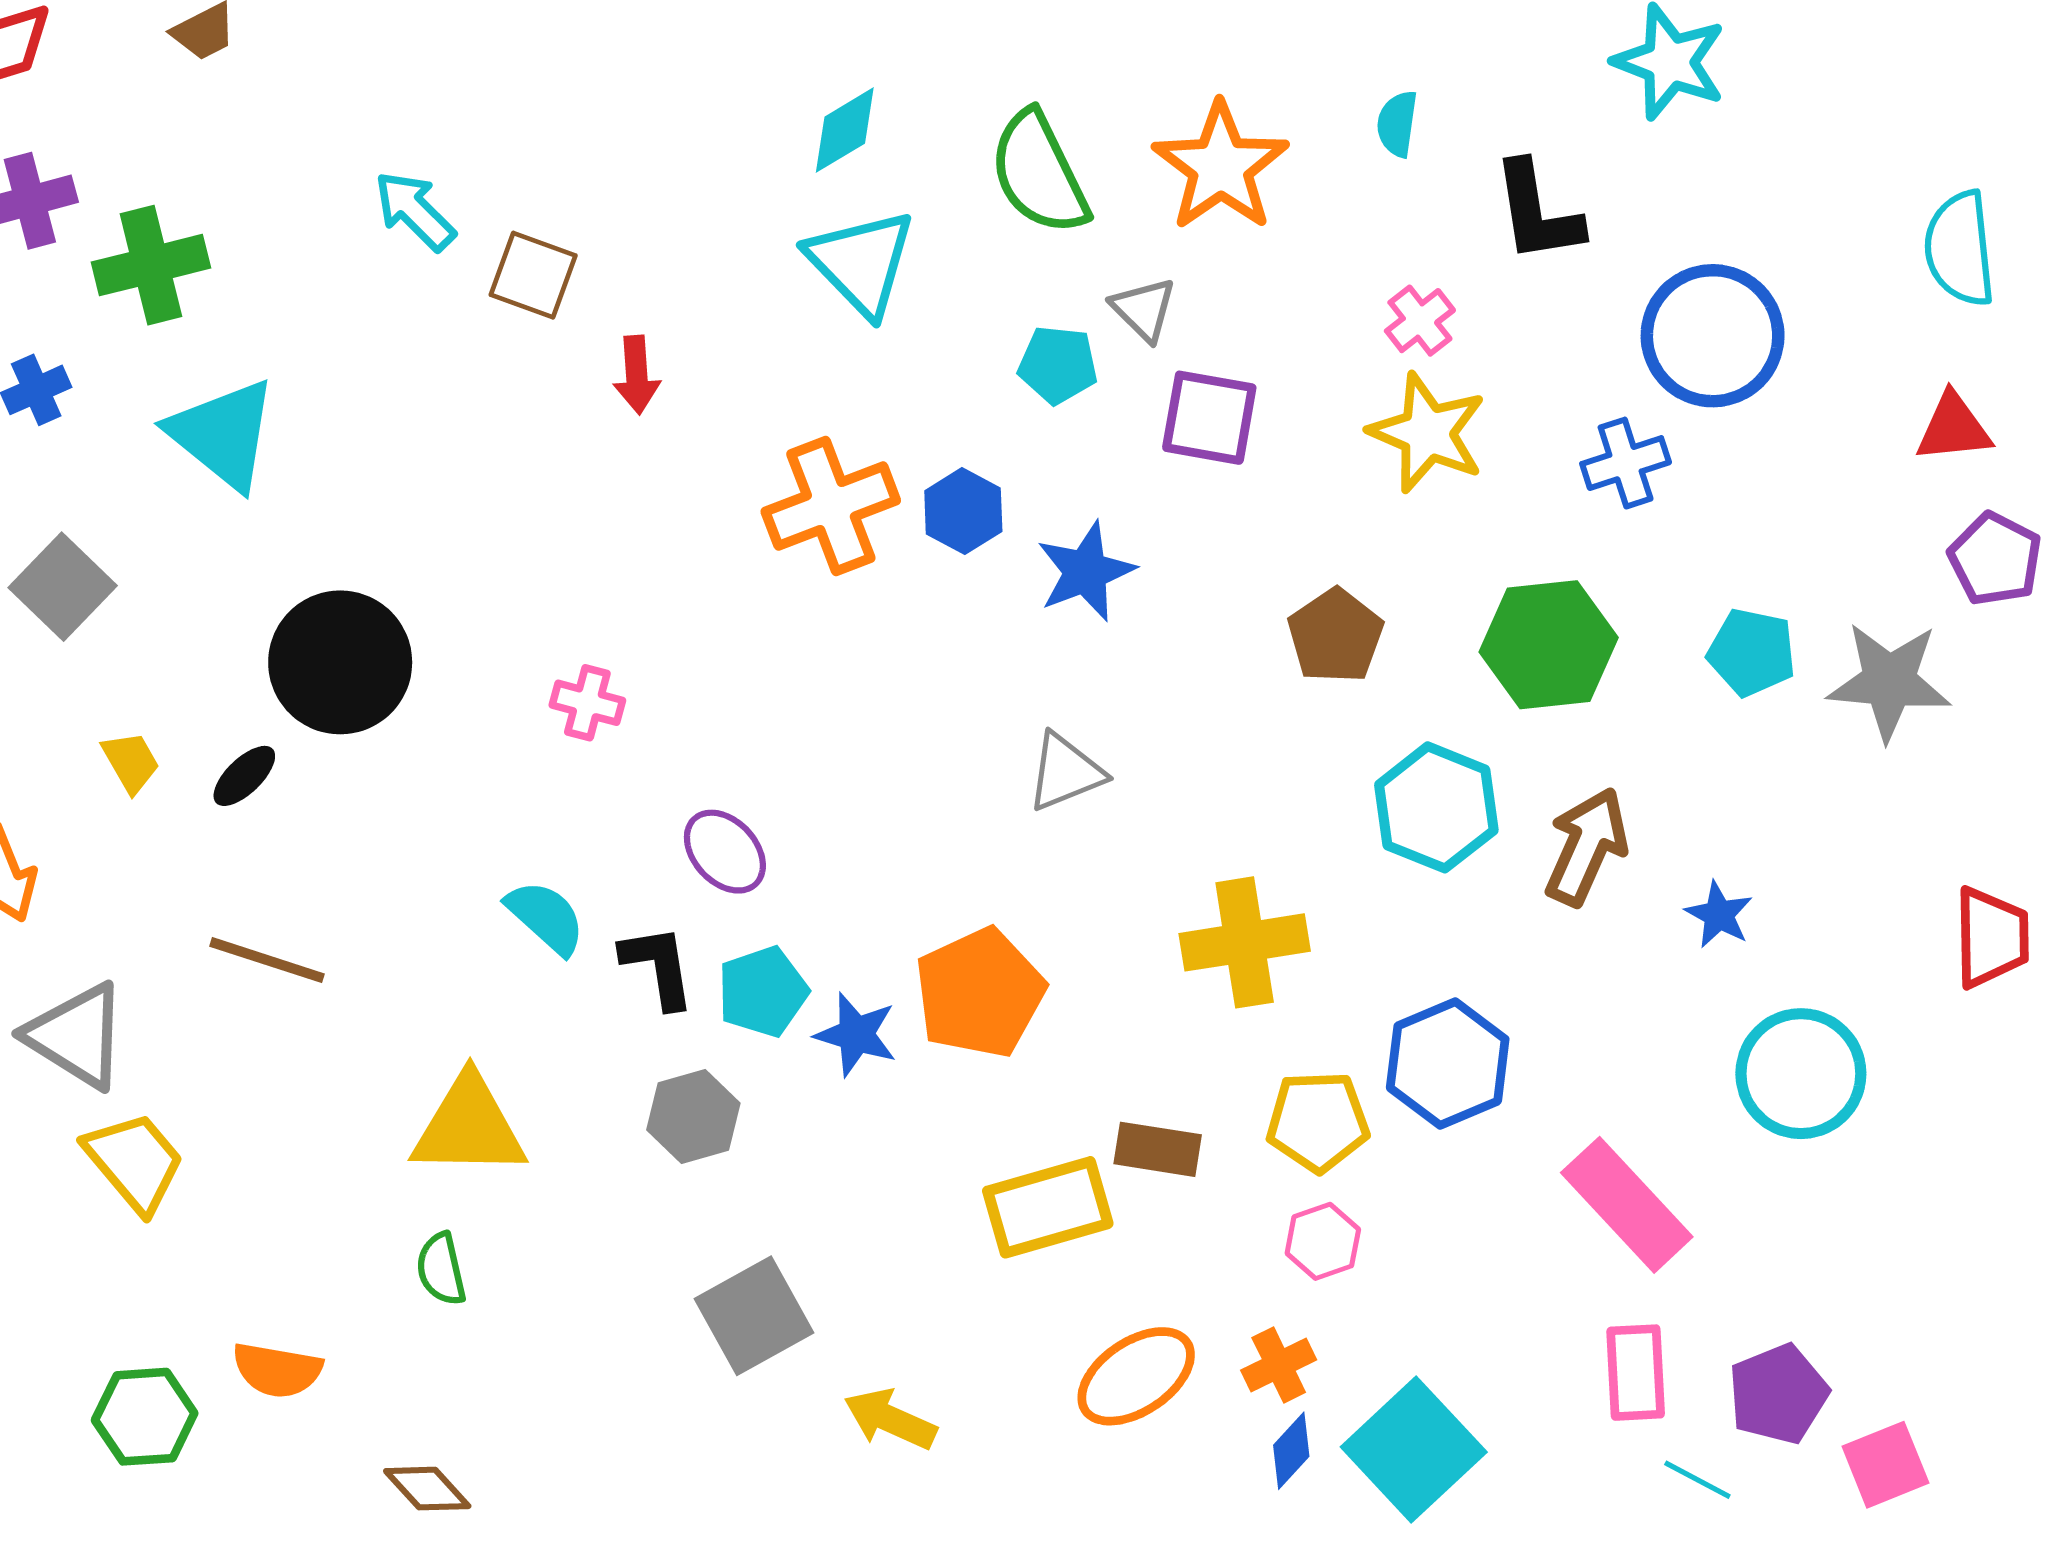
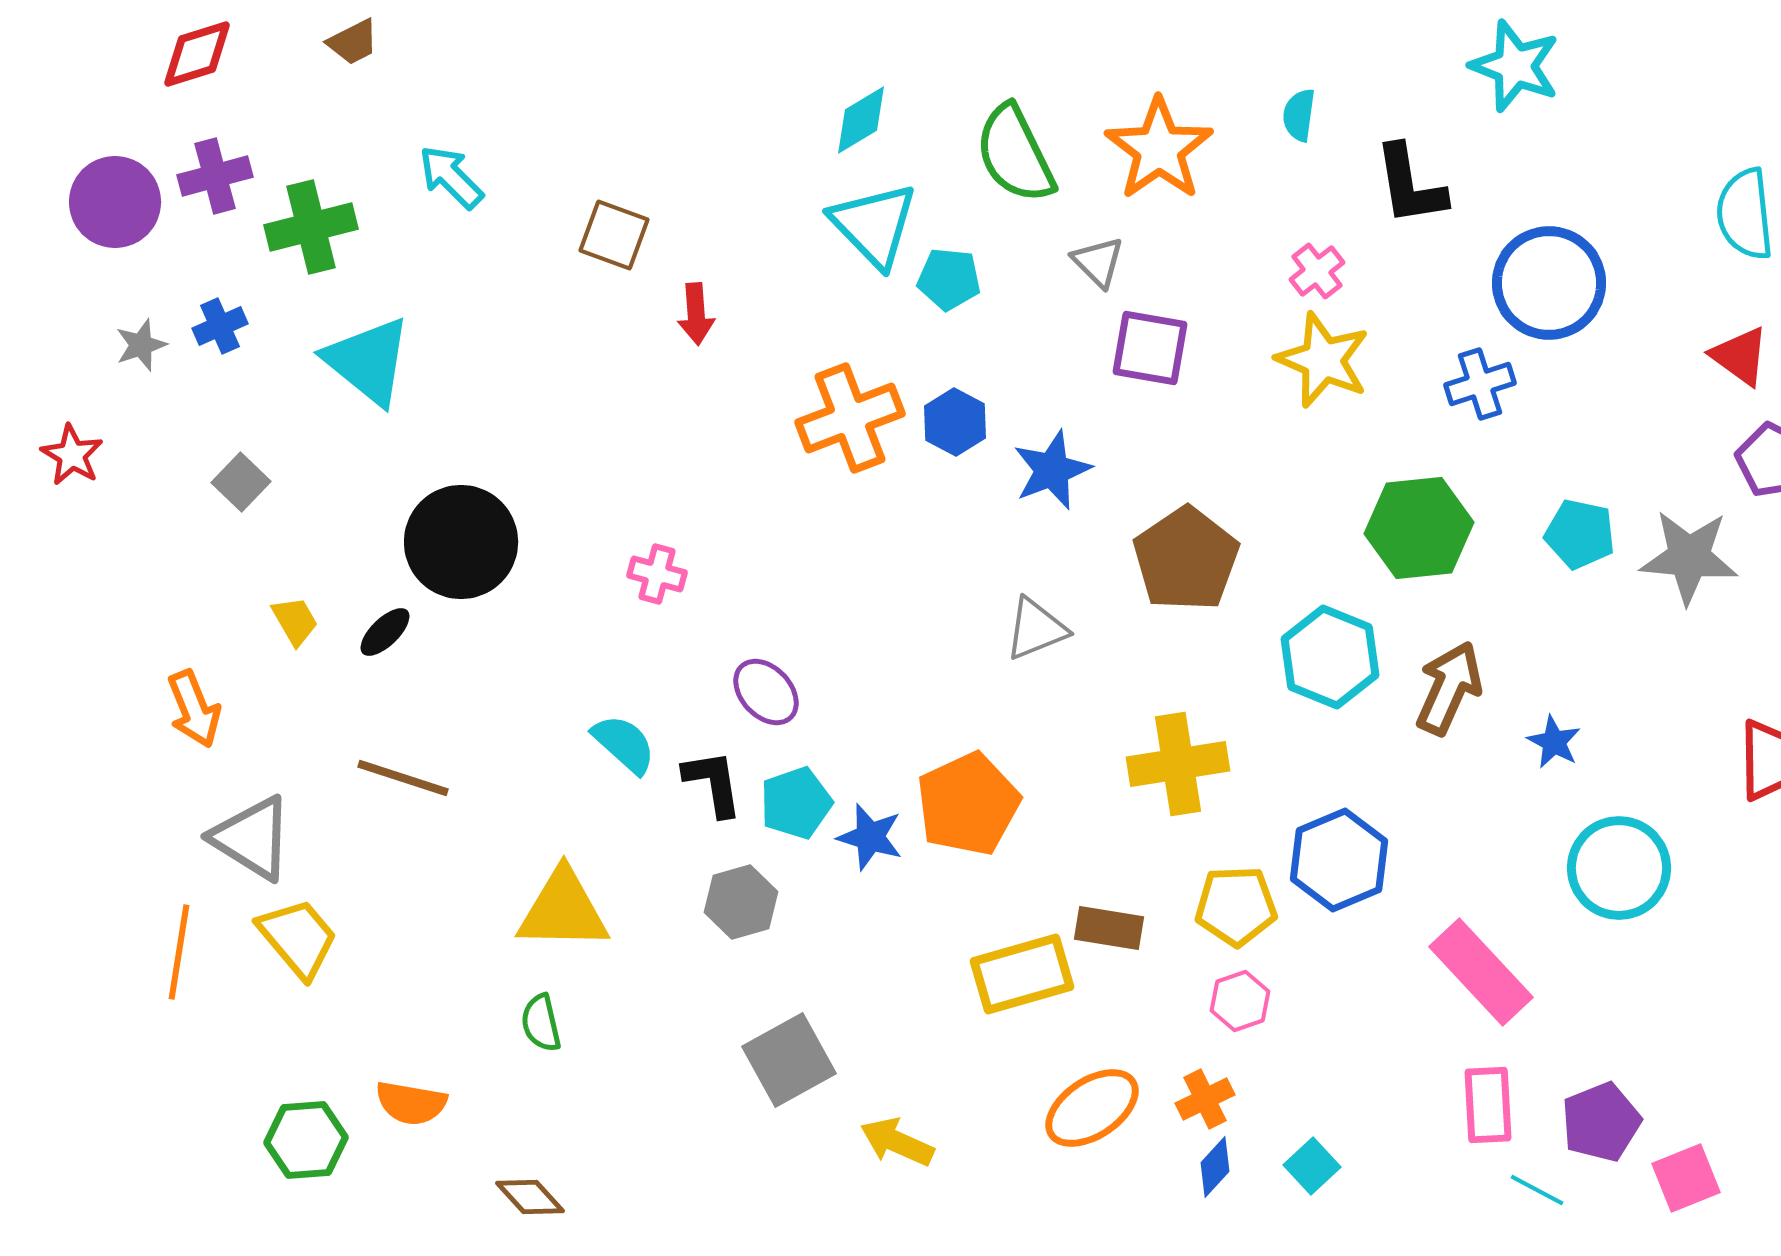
cyan arrow: (415, 211) -> (451, 177), moved
cyan pentagon: (1058, 365) -> (949, 279), moved
red triangle: (1954, 428) -> (1740, 356), turned 42
gray square: (63, 587) -> (241, 482), size x0.7
brown pentagon: (1335, 636) -> (1186, 559), moved, size x1.4
cyan square: (1414, 1450) -> (1312, 1166), size x0.5

